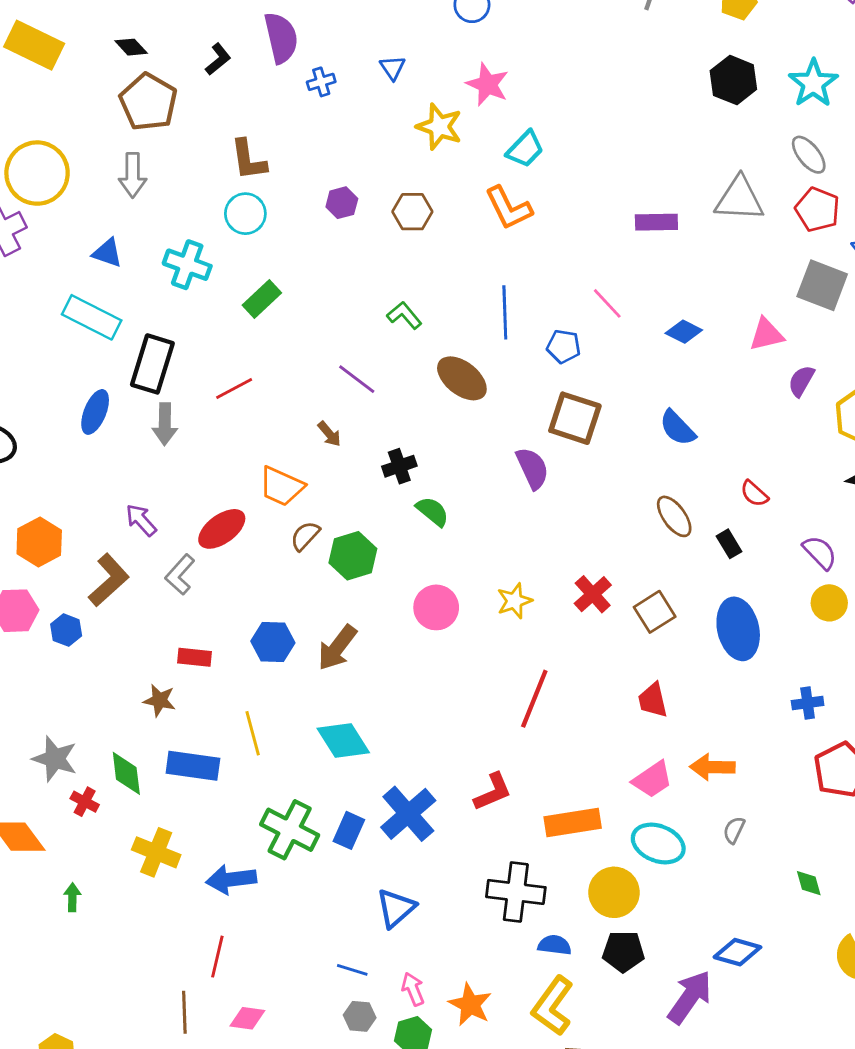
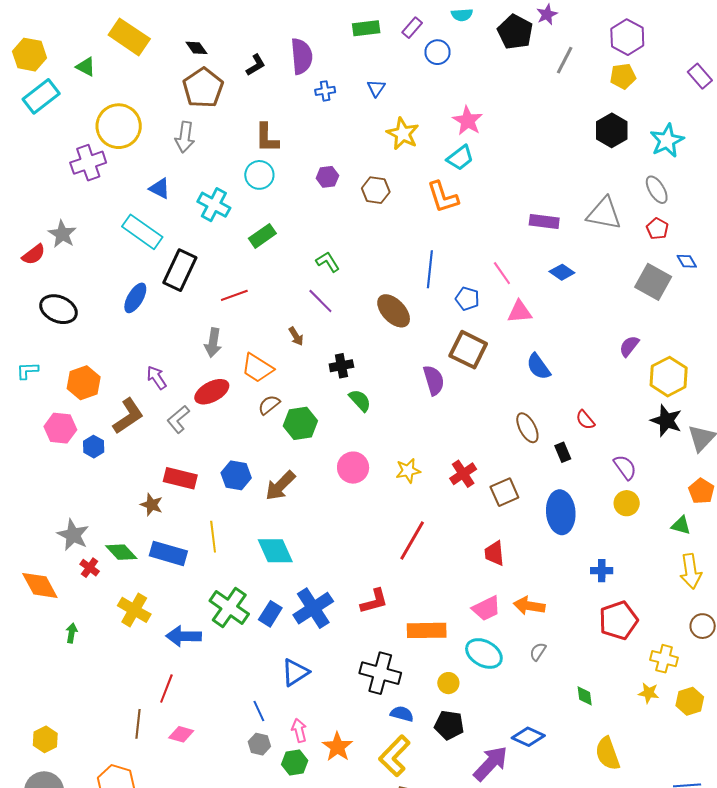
pink star: (487, 84) -> (468, 121), moved
red pentagon: (817, 210) -> (657, 229), size x0.7
green L-shape: (404, 315) -> (328, 262), moved
blue diamond: (684, 332) -> (562, 272), moved
pink triangle: (767, 334) -> (520, 312), moved
gray arrow: (165, 424) -> (213, 343), moved
red rectangle: (195, 657) -> (180, 478), size x1.4
green diamond: (126, 773) -> (121, 552), turned -44
yellow circle: (614, 892) -> (448, 683), size x0.6
blue line: (352, 970) -> (259, 711), turned 40

